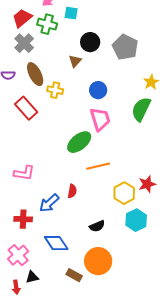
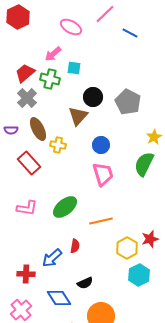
brown triangle: (75, 61) -> (78, 116), size x1.5
green ellipse: (79, 142) -> (65, 207), moved
pink L-shape: (24, 173) -> (27, 208), moved
black semicircle: (97, 226) -> (85, 283), moved

